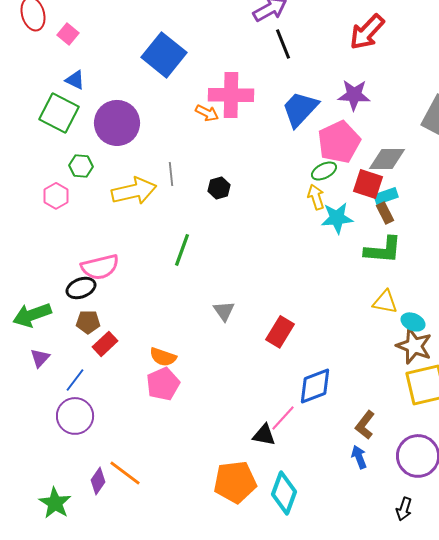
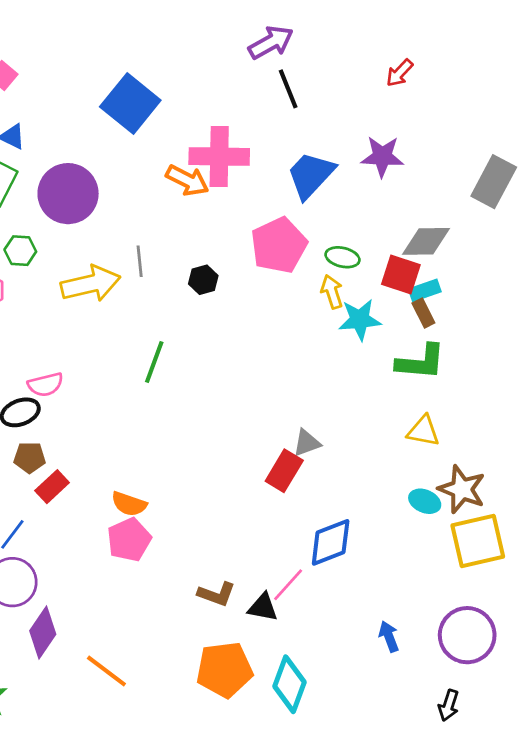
red arrow: (367, 32) -> (400, 73), size x0.6
orange arrow: (207, 113) -> (187, 180), size x1.4
pink pentagon: (339, 142) -> (279, 245), moved
green ellipse: (324, 171) -> (343, 257), turned 40
pink semicircle: (100, 267) -> (45, 385), size x0.7
gray triangle: (224, 311) -> (307, 443), moved, turned 45
cyan ellipse: (413, 322) -> (425, 501), moved
brown L-shape: (365, 425) -> (217, 594), moved, turned -108
orange line: (125, 473) -> (106, 671), moved
purple diamond: (98, 481) -> (43, 633), moved, size x1.4

